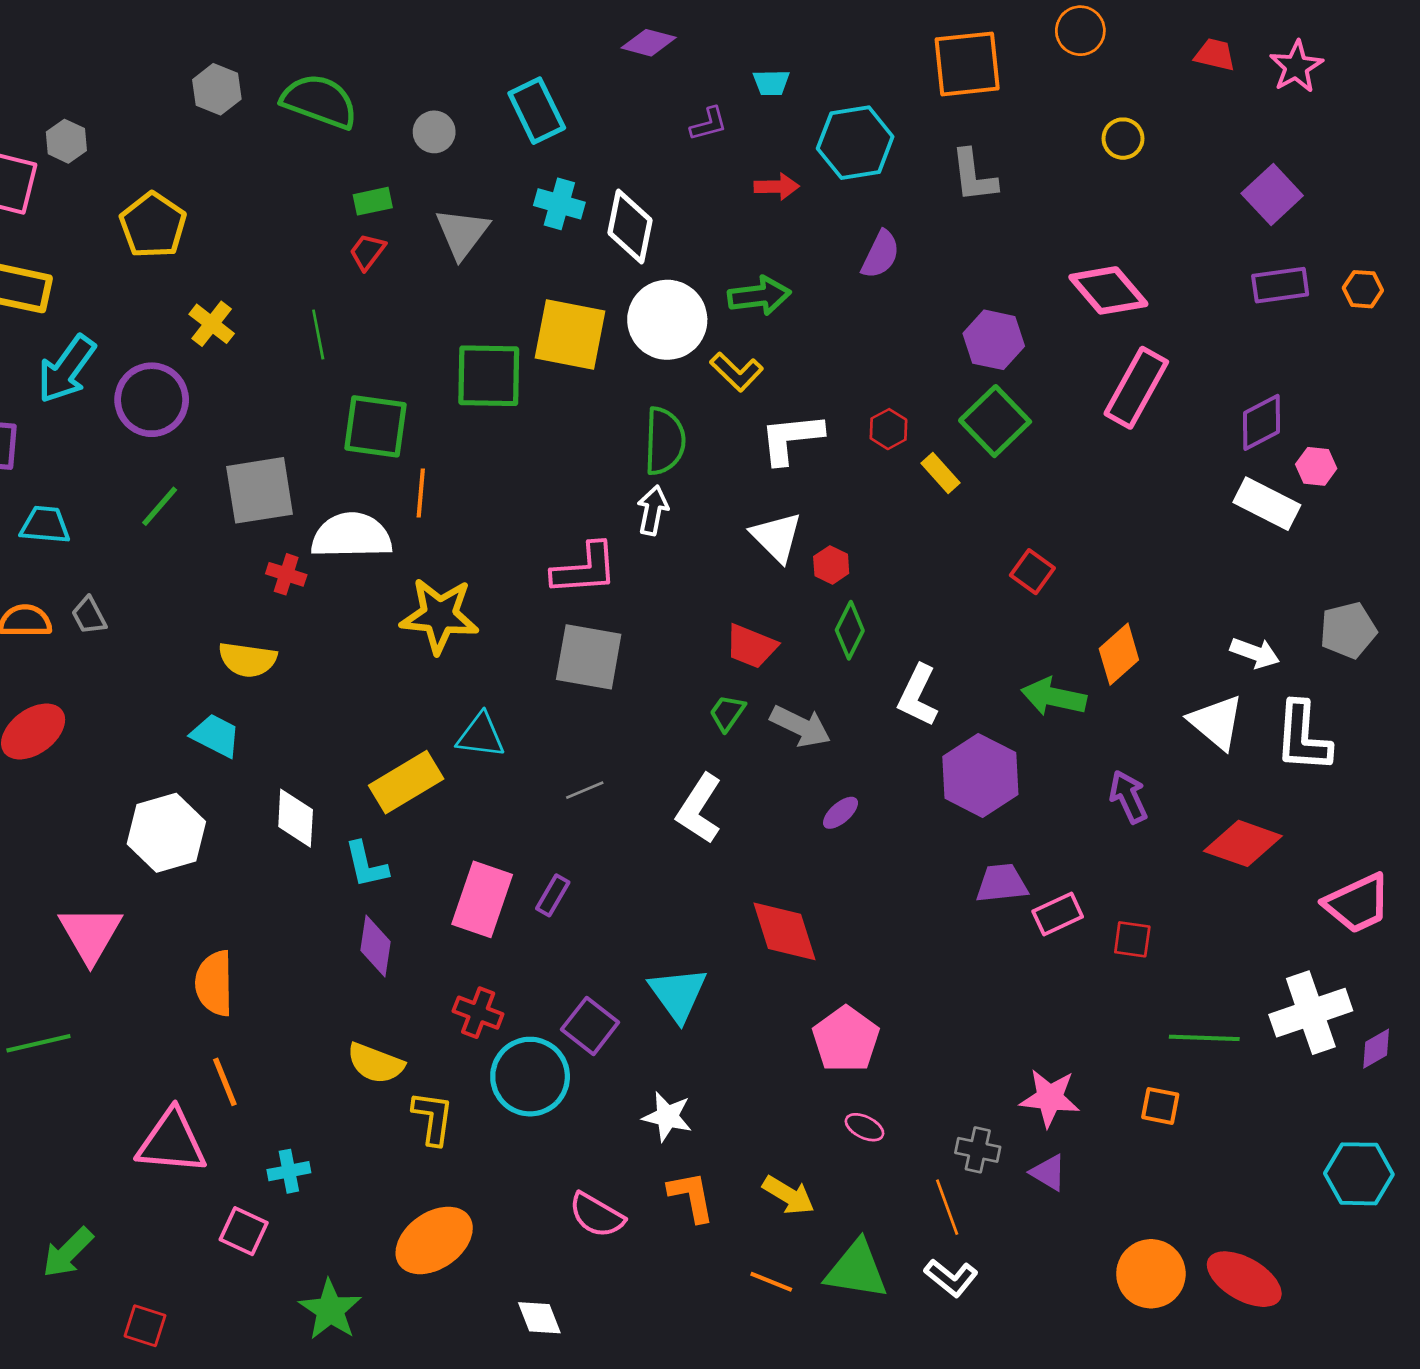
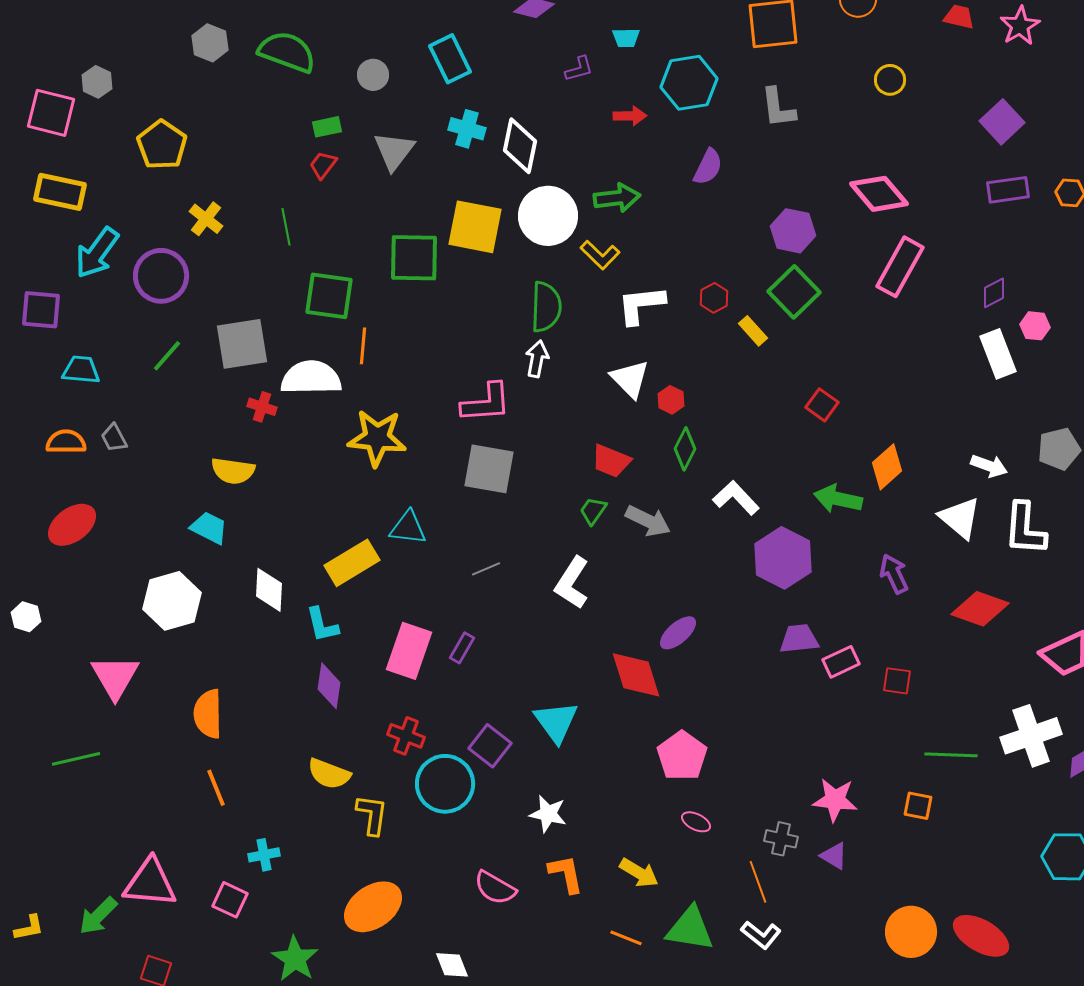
purple diamond: (1262, 422) -> (994, 293), size x0.7
white rectangle: (1267, 504) -> (998, 354), turned 42
white L-shape: (918, 696) -> (736, 498), turned 111
purple ellipse: (841, 813) -> (678, 633), moved, size x1.4
pink triangle: (172, 1142) -> (150, 883), moved

